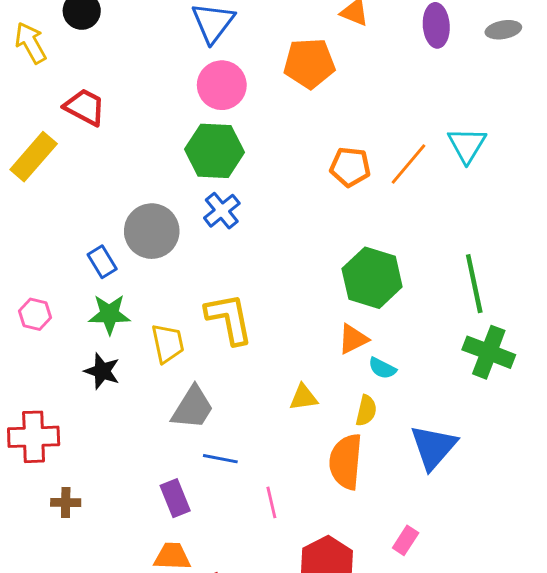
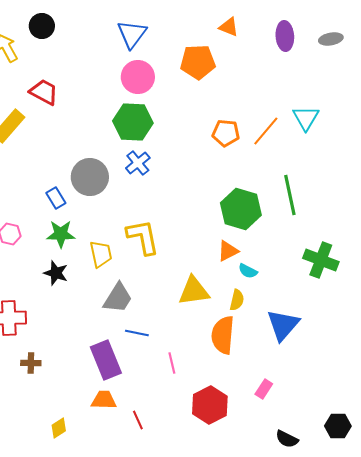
green line: (474, 284) -> (290, 195), moved
yellow triangle: (303, 397) -> (194, 291), size x1.6
purple rectangle: (175, 498) -> (106, 360), size x1.5

